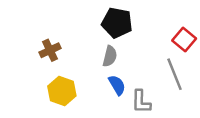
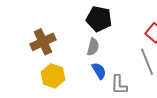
brown cross: (50, 50) -> (43, 42), size x1.4

